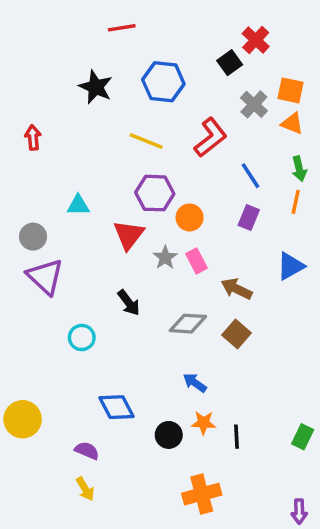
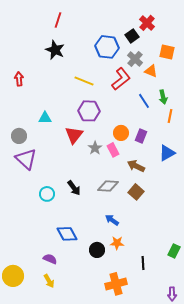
red line: (122, 28) -> (58, 20), moved, turned -63
blue hexagon: (163, 82) -> (107, 47), moved
gray cross: (254, 104) -> (135, 59), moved
orange triangle: (292, 124) -> (151, 71), moved
green arrow: (299, 169) -> (163, 97), moved
orange circle: (190, 217) -> (121, 133), moved
purple rectangle: (249, 217) -> (141, 136), moved
black arrow: (129, 303) -> (74, 188), moved
yellow circle: (23, 419) -> (13, 276), moved
black line: (237, 437) -> (143, 263), moved

